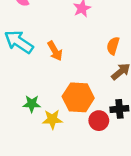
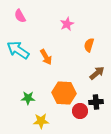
orange semicircle: (113, 46) -> (89, 45), moved
yellow star: (52, 119) -> (41, 121), moved

